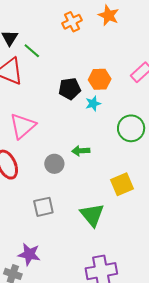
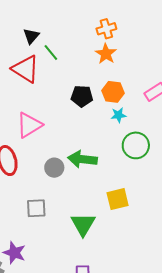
orange star: (109, 15) -> (106, 54), moved
orange cross: (72, 22) -> (106, 29), moved
cyan star: (93, 104) -> (118, 115), moved
green arrow: (81, 151) -> (82, 159), size x1.6

